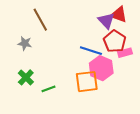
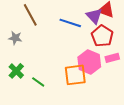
blue line: (91, 51) -> (70, 23), moved
pink rectangle: (125, 53) -> (112, 58), moved
green line: (49, 89) -> (38, 82), turned 56

